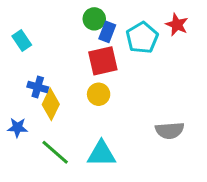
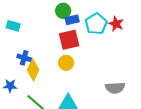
red star: (177, 25) -> (116, 24), moved
blue rectangle: (107, 32) -> (72, 20), turned 56
cyan rectangle: (22, 41) -> (13, 26), turned -40

